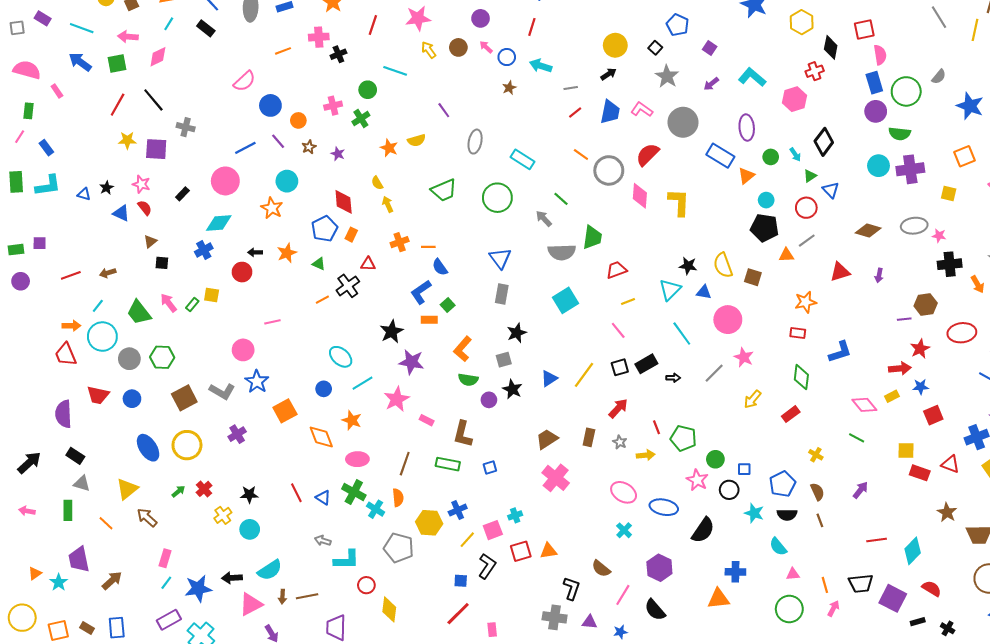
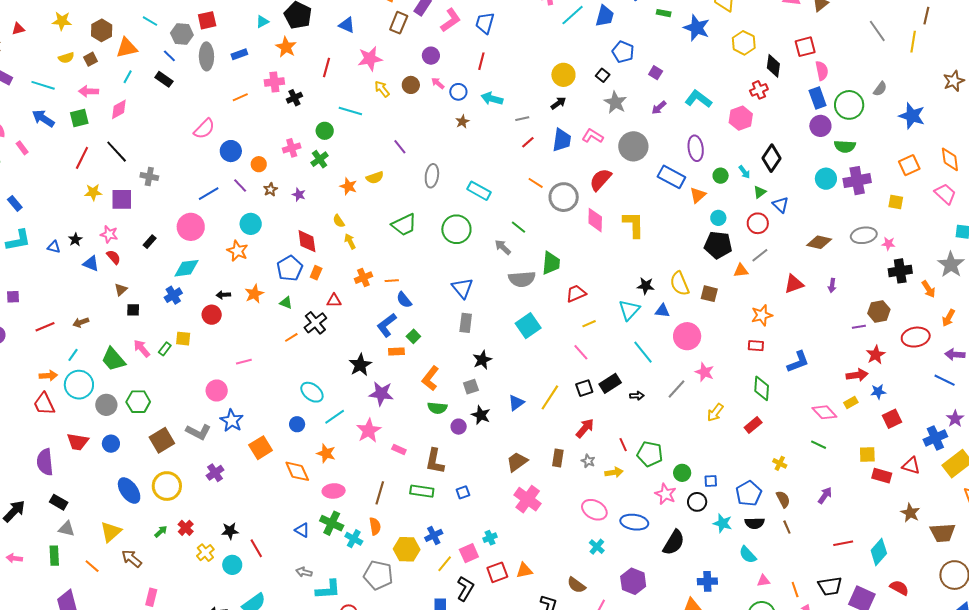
red line: (296, 493) -> (256, 548), moved

